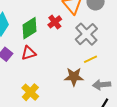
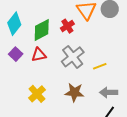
gray cross: (86, 34) -> (73, 57), moved
brown star: (74, 77) -> (74, 92), moved

